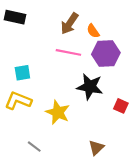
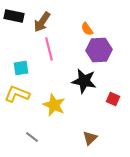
brown arrow: (70, 24) -> (42, 22), moved
pink line: (68, 52) -> (49, 49), moved, turned 65

